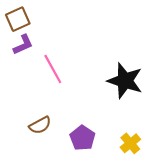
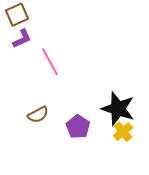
black star: (125, 81) -> (118, 109), moved

